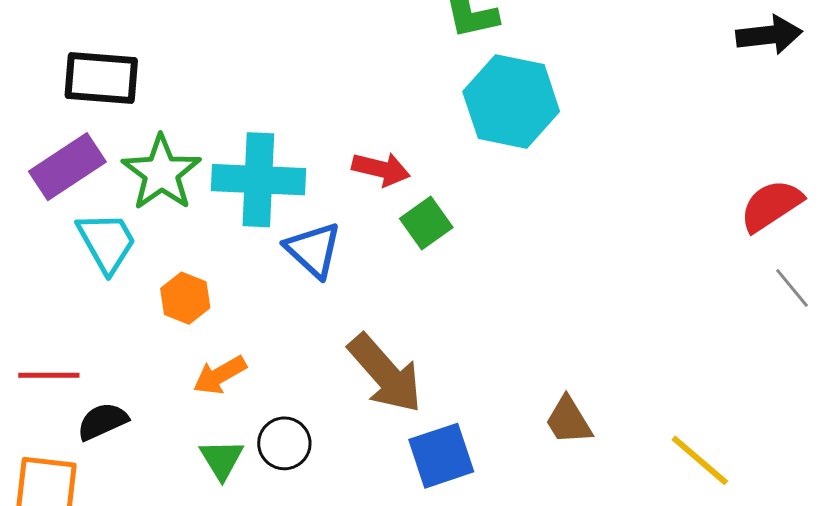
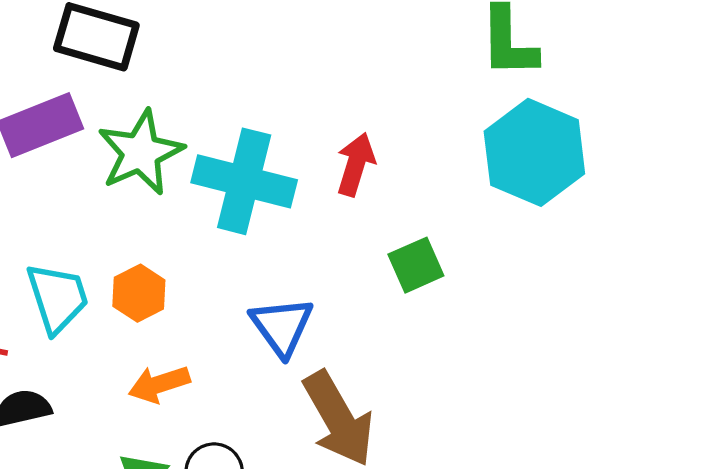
red arrow: (381, 169) -> (356, 164), moved, turned -98
cyan trapezoid: (107, 242) -> (57, 298), moved
blue triangle: (313, 250) -> (282, 326), moved

